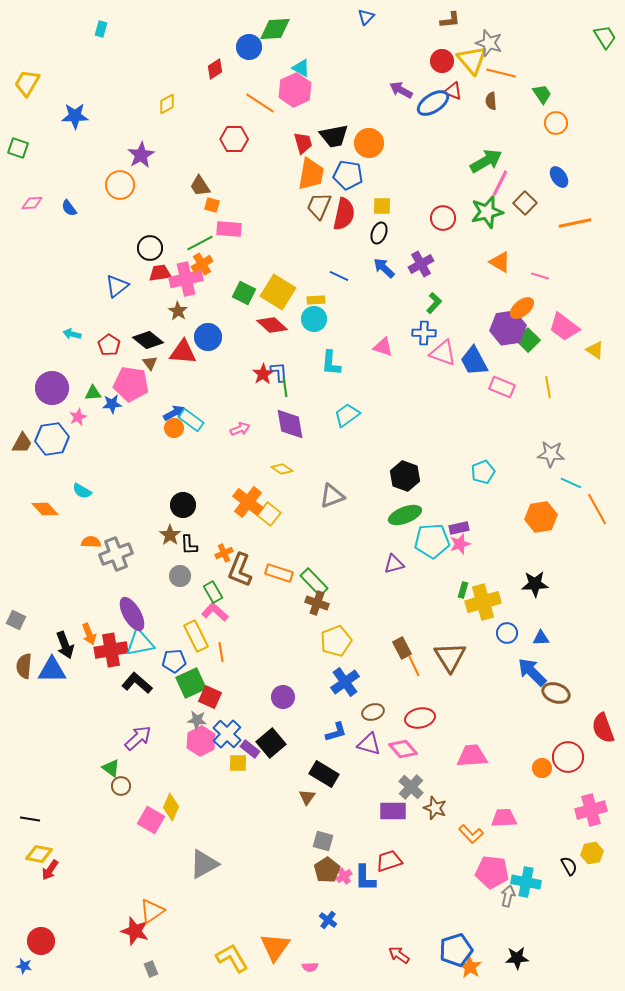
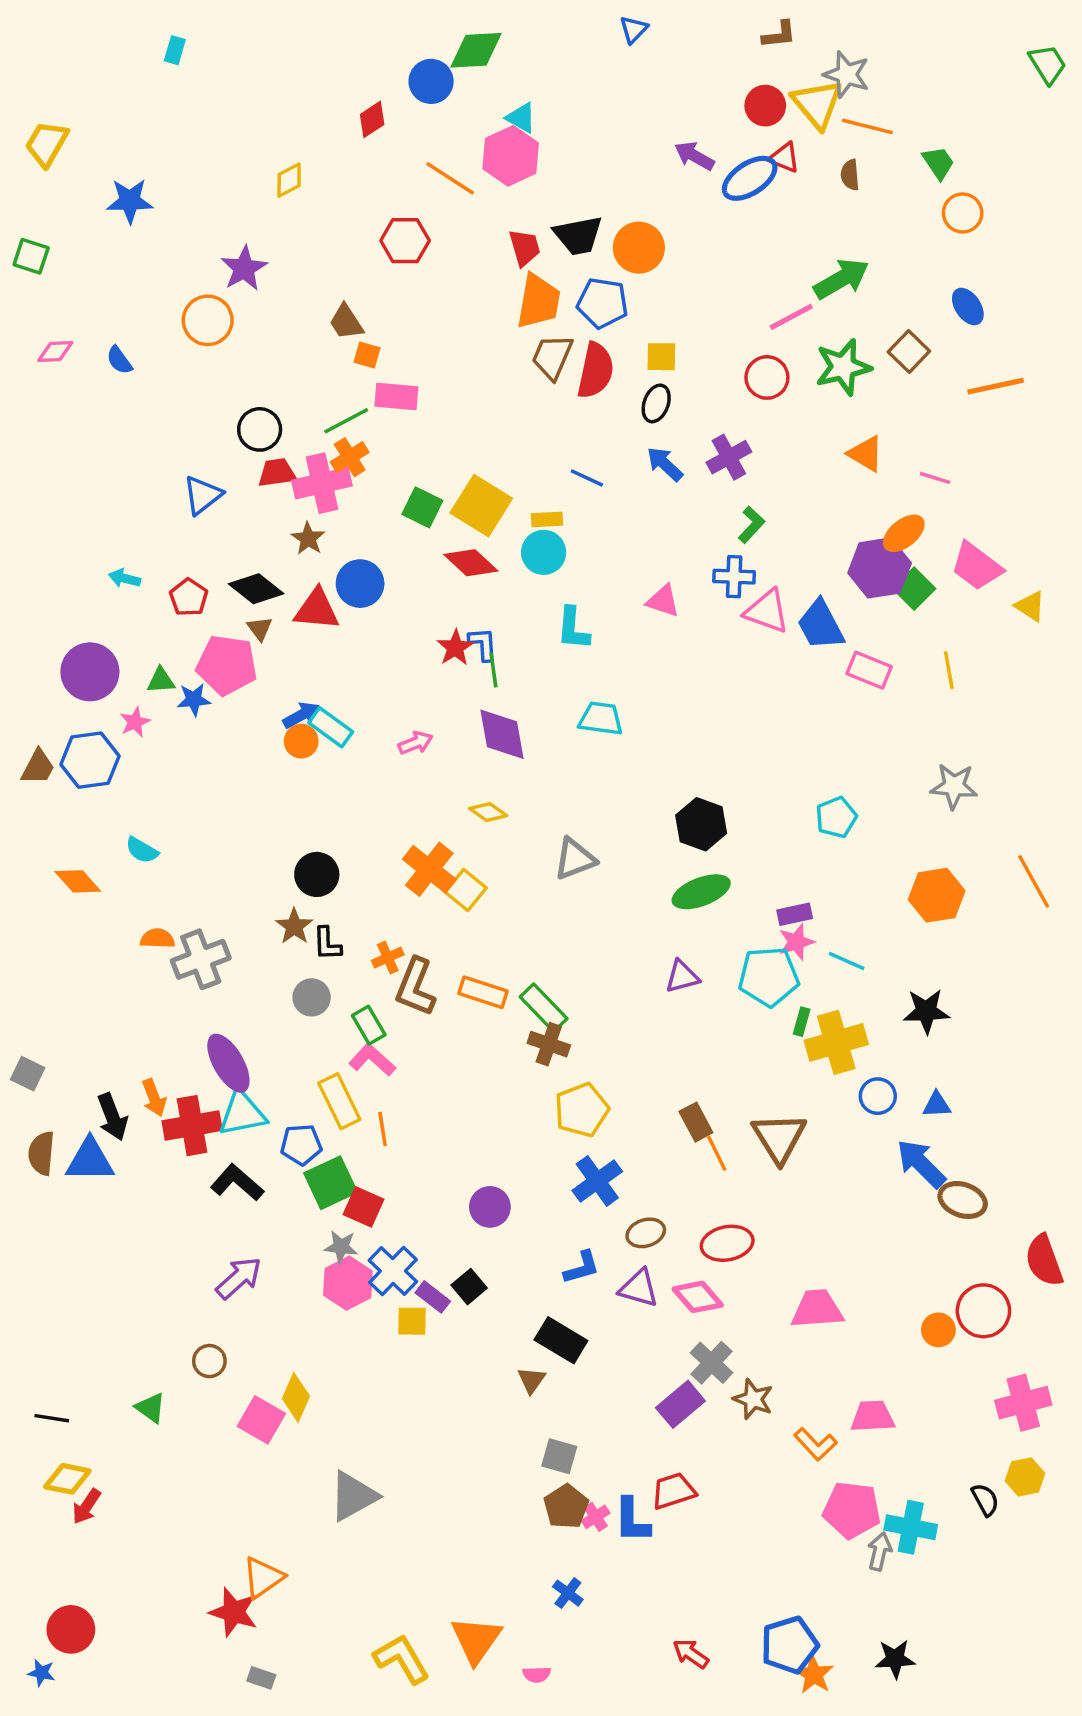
pink line: (500, 183) -> (791, 317), moved, turned 36
cyan trapezoid: (347, 415) -> (601, 719), turned 44
cyan line: (571, 483) -> (847, 961), moved
cyan pentagon: (432, 541) -> (769, 977), moved
black square: (271, 743) -> (469, 1287), size x0.7
green triangle: (111, 768) -> (151, 1408), moved
purple rectangle: (393, 811) -> (680, 1404), turned -40
gray rectangle: (151, 969) -> (261, 1678), turned -49

